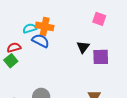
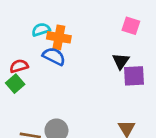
cyan semicircle: (30, 28) -> (41, 30), moved
black triangle: (83, 47) -> (121, 61), moved

